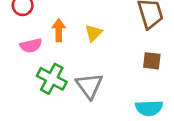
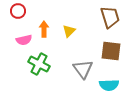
brown square: (152, 61) -> (111, 51), size x1.5
gray triangle: (89, 86) -> (83, 69), moved

